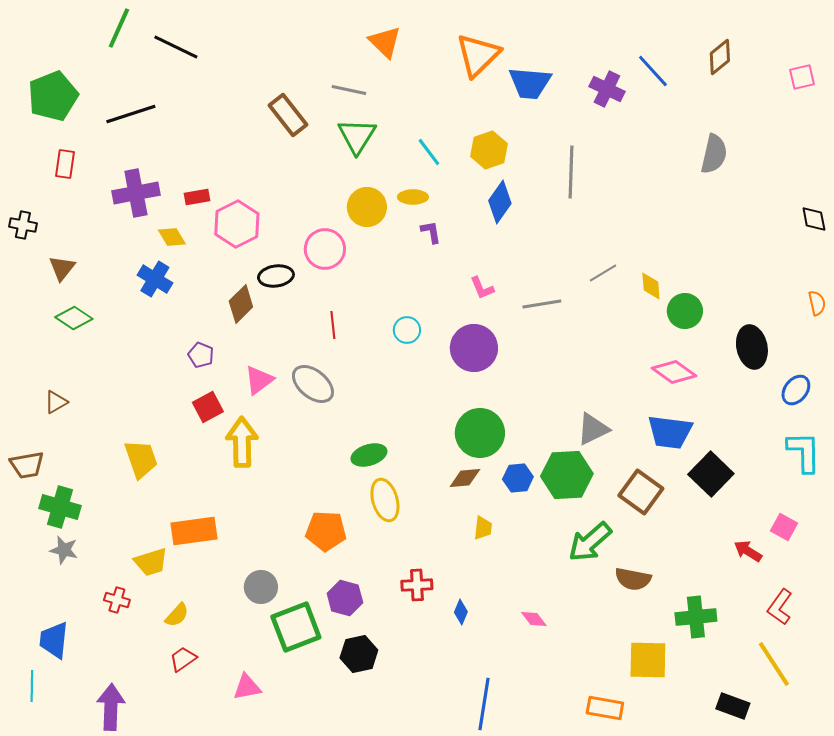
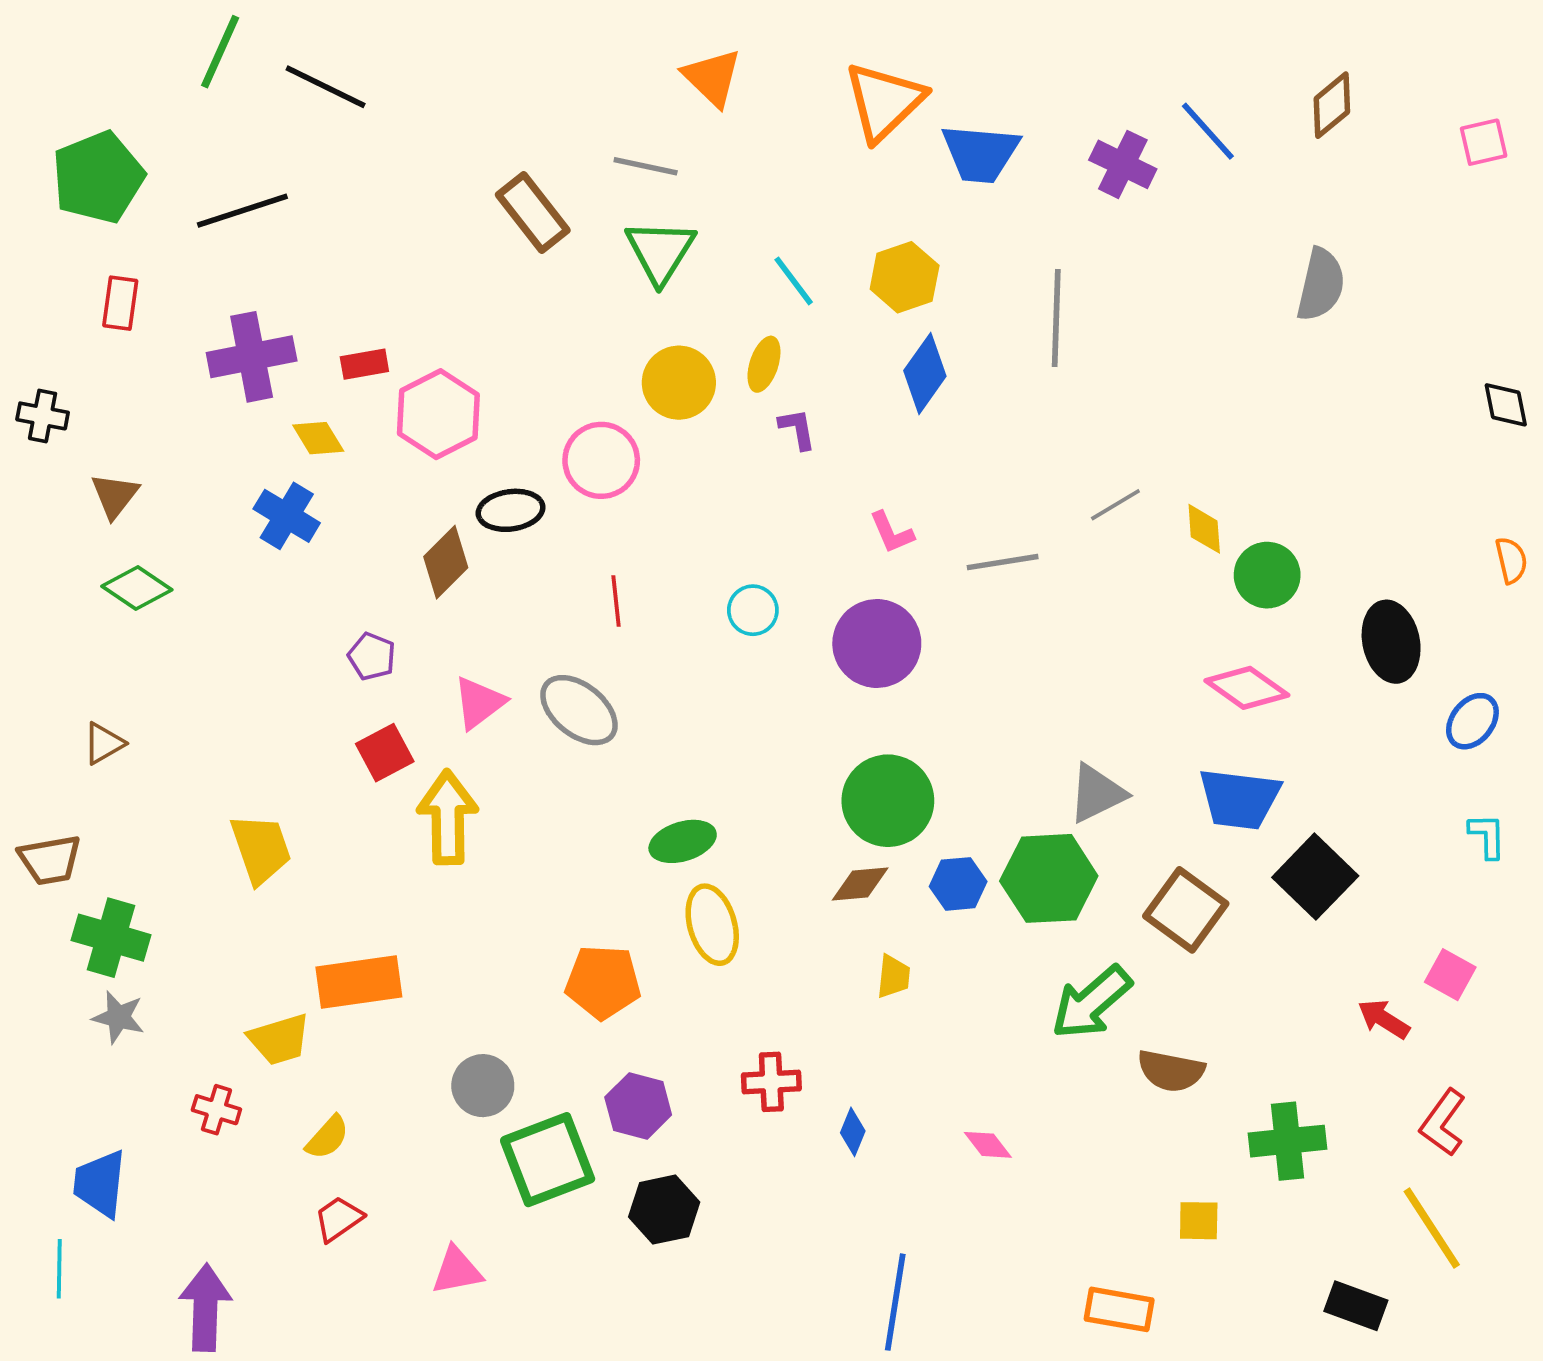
yellow ellipse: (413, 197) -> (764, 364), turned -72
cyan L-shape: (804, 452) -> (1487, 836), size x0.6
yellow square: (648, 660) -> (1199, 1221), size x0.6

